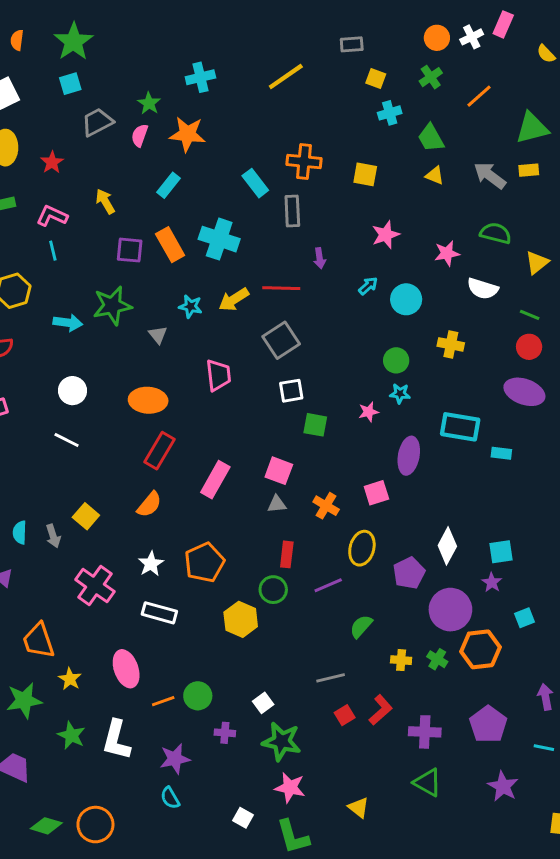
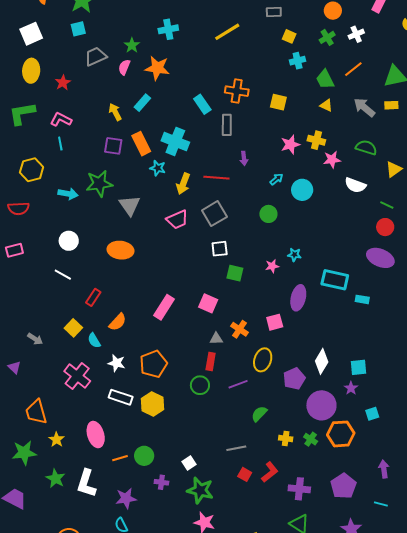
white cross: (472, 37) -> (356, 34), moved
orange line: (479, 96) -> (353, 69), moved
yellow arrow: (105, 201) -> (115, 112), moved
yellow arrow: (234, 299) -> (183, 184), turned -40
cyan star: (190, 306) -> (158, 168), moved
gray triangle: (158, 335) -> (130, 205), size x1.6
yellow cross: (451, 344) -> (316, 140), moved
green circle: (396, 360) -> (268, 214), moved
pink trapezoid: (218, 375) -> (177, 220), moved, turned 70
red rectangle: (160, 451) -> (93, 297), moved, size x0.7
gray triangle: (277, 504) -> (216, 339), moved
cyan semicircle: (20, 532) -> (94, 340), moved, turned -35
gray arrow: (53, 536) -> (35, 339), moved, turned -42
white star: (151, 564) -> (117, 363), turned -30
yellow hexagon: (241, 619) -> (152, 404), moved
red square: (345, 715) -> (245, 474), turned -32

